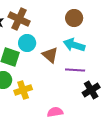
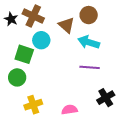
brown triangle: (50, 55) -> (66, 25), moved
yellow cross: (23, 90) -> (33, 105), moved
black cross: (91, 90) -> (106, 98), moved

